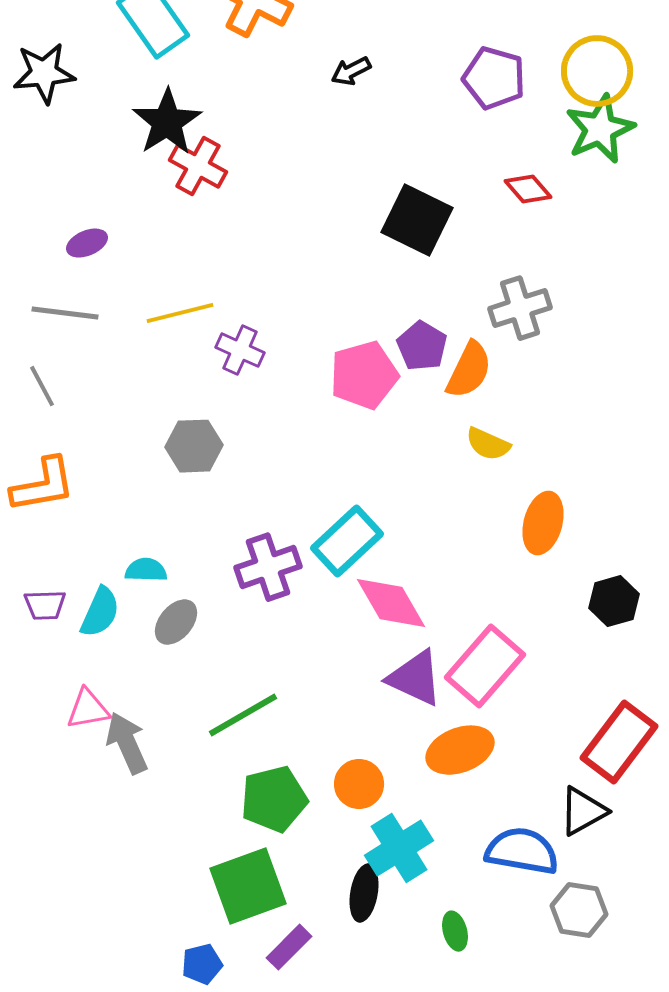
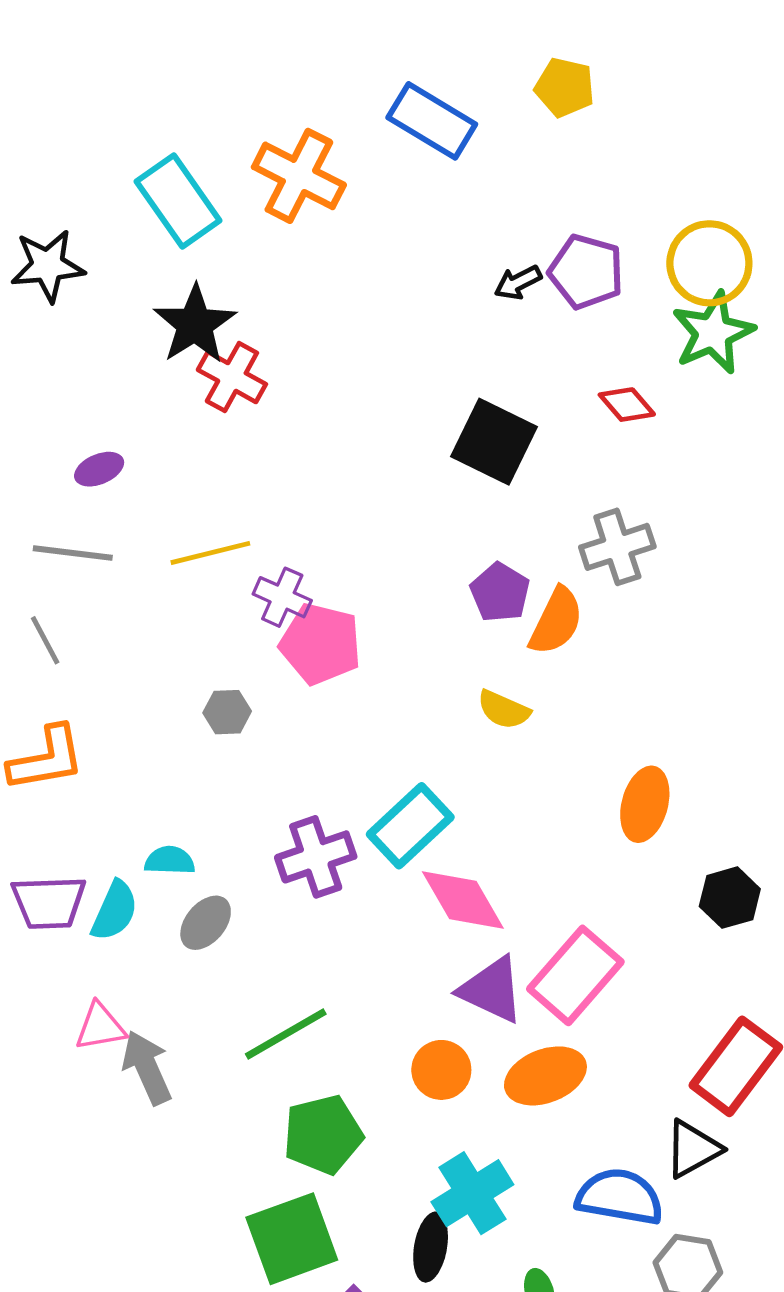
black arrow: (351, 71) -> (518, 282), moved
pink pentagon: (364, 375) -> (320, 644), moved, turned 30
yellow semicircle: (488, 444) -> (504, 710), moved
gray hexagon: (194, 446) -> (227, 712), size x0.7
purple trapezoid: (45, 605) -> (49, 902), size x1.5
orange circle: (359, 784) -> (441, 1070), moved

